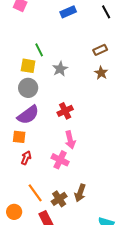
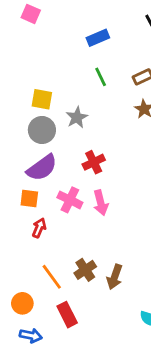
blue rectangle: (68, 12) -> (98, 38), moved
green line: (39, 50) -> (101, 77), moved
gray star: (60, 69) -> (77, 117), moved
pink cross: (60, 160) -> (70, 200), moved
brown cross: (59, 199) -> (85, 270), moved

